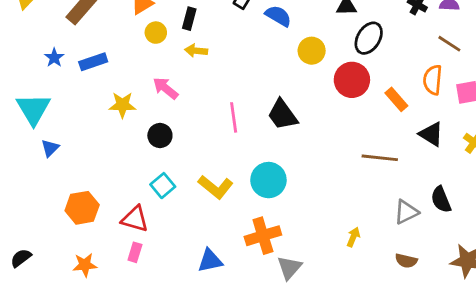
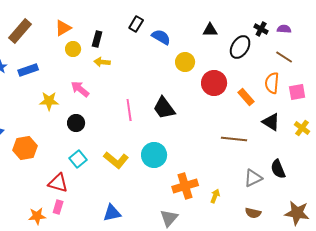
black ellipse: (369, 38) -> (240, 47), moved
orange hexagon: (82, 208) -> (25, 148), moved
orange cross: (263, 236) -> (185, 186), moved
orange star: (85, 265) -> (37, 216), moved

